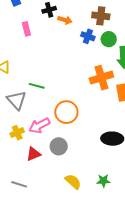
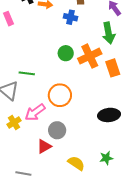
green circle: (109, 39) -> (66, 53), moved
red triangle: (33, 154) -> (44, 146), moved

